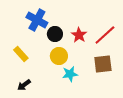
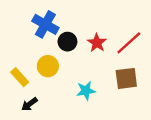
yellow rectangle: (21, 54) -> (20, 77), moved
yellow circle: (59, 56) -> (48, 66), moved

